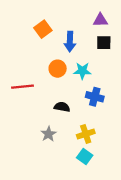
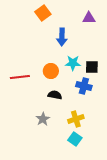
orange square: (43, 29) -> (43, 13), moved
black square: (104, 43) -> (92, 67), moved
orange circle: (58, 69) -> (51, 71), moved

